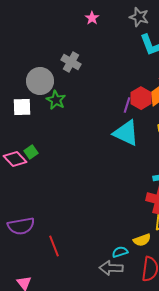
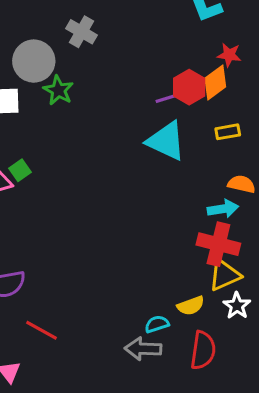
purple line: (127, 105) -> (168, 98), turned 56
red line: (54, 246) -> (41, 330), moved, turned -40

